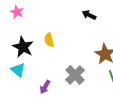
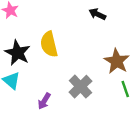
yellow semicircle: (49, 40) -> (49, 44), size x1.5

